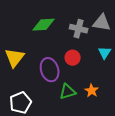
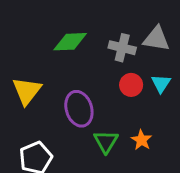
red circle: (73, 58) -> (131, 85), moved
green triangle: (68, 92) -> (106, 142), turned -42

